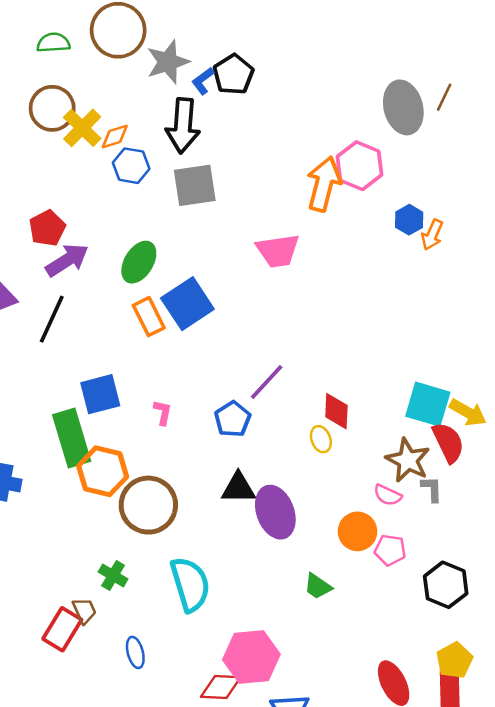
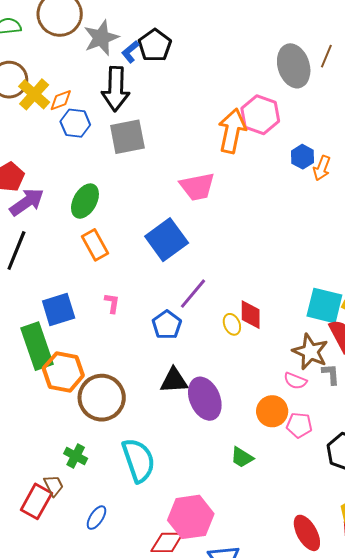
blue square: (187, 304) -> (167, 240), moved
pink L-shape: (163, 412) -> (112, 303), moved
yellow ellipse: (321, 439) -> (232, 324), moved
blue ellipse: (135, 652) -> (96, 518), turned 50

